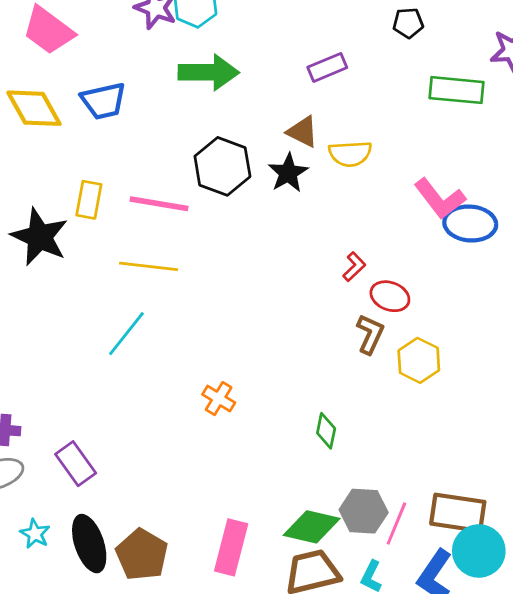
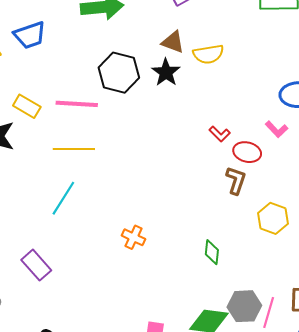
pink L-shape: (440, 199) -> (277, 129), moved, size x0.6
yellow rectangle: (89, 200) -> (27, 106), turned -64
red L-shape: (354, 267) -> (220, 134), turned 95
yellow hexagon: (419, 360) -> (273, 218), moved
purple rectangle: (76, 464) -> (36, 265), moved

